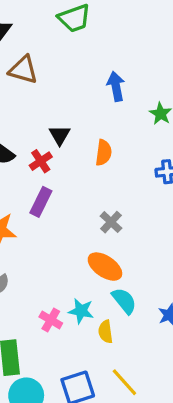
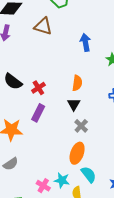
brown triangle: (23, 70) -> (43, 26), moved
black triangle: (60, 135) -> (74, 104), moved
orange ellipse: (105, 267) -> (77, 153), turned 75

